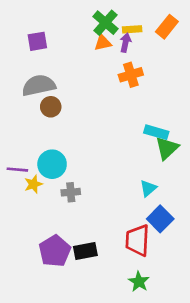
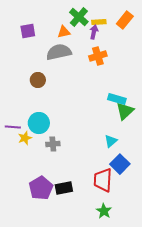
orange triangle: (103, 43) -> (64, 32), moved
gray semicircle: (39, 85) -> (59, 52), moved

